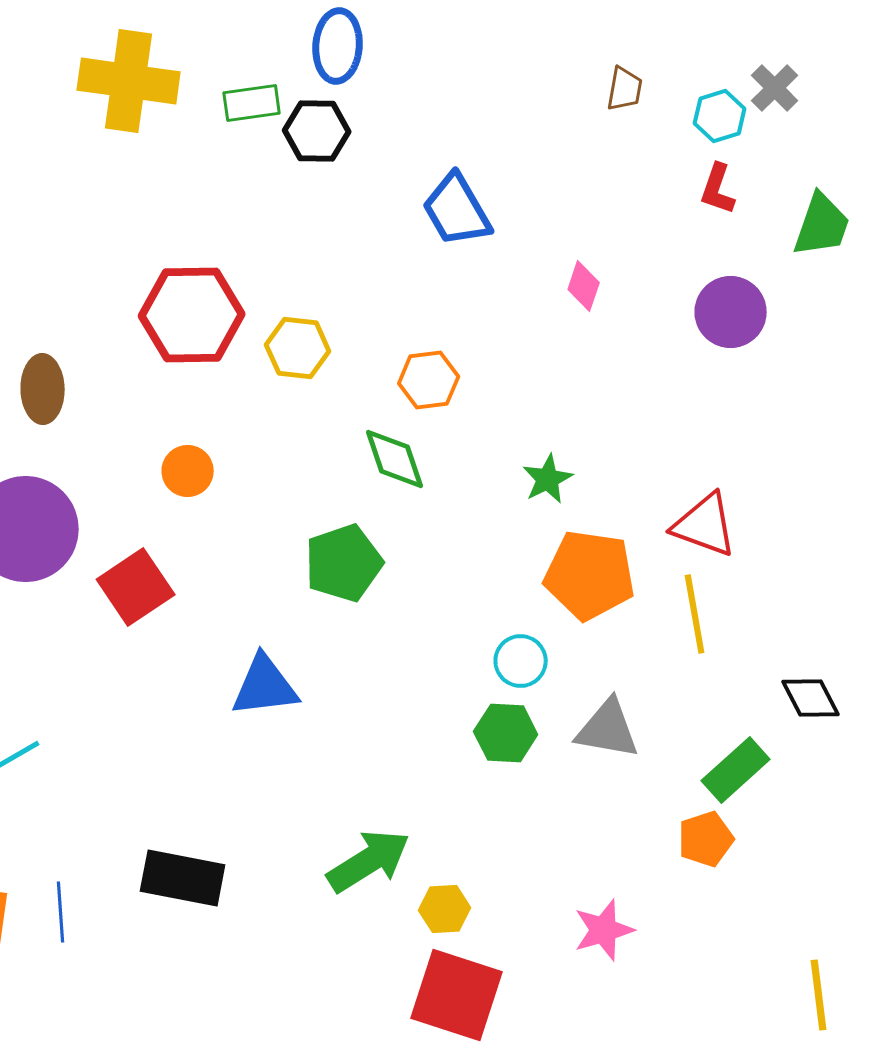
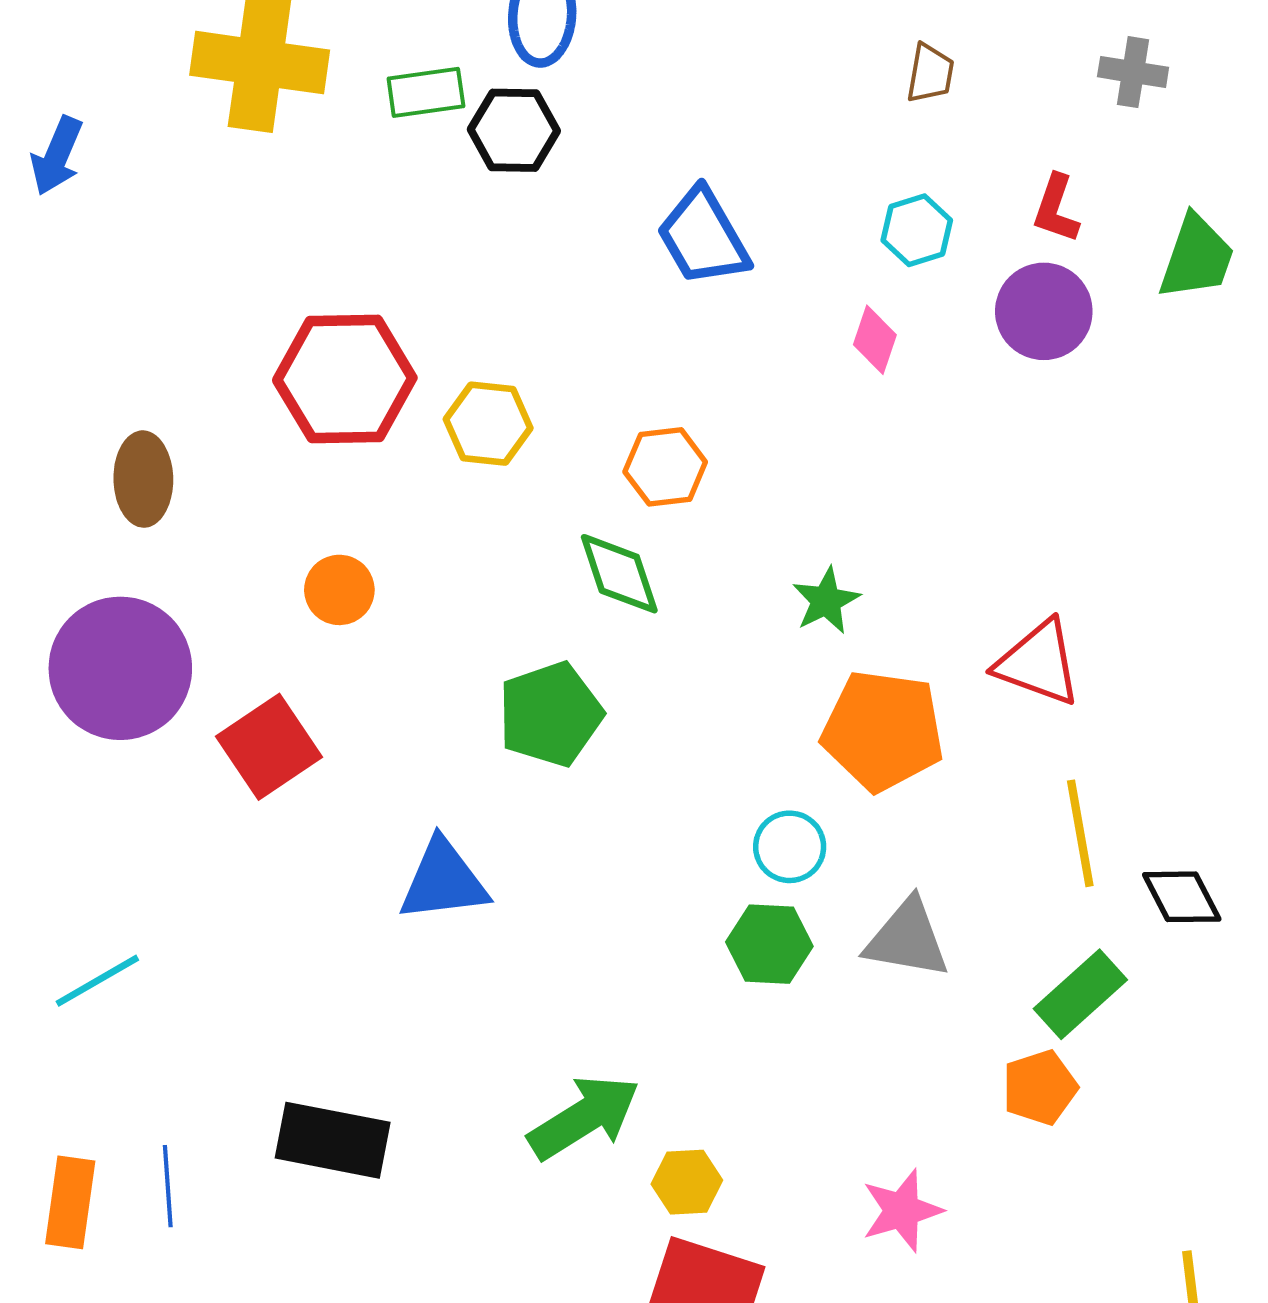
gray cross: (775, 88) -> (1133, 72), turned -36
cyan hexagon: (720, 116) -> (917, 230), moved
purple circle: (731, 312) -> (1044, 311), moved
yellow line: (695, 614) -> (1080, 833), moved

